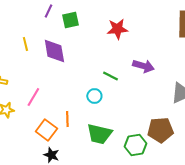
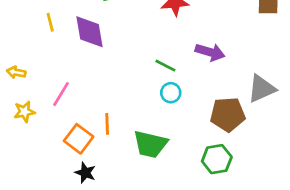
cyan circle: (94, 96) -> (171, 93), moved
brown pentagon: (160, 130) -> (228, 114), moved
green hexagon: (135, 145) -> (217, 159), moved

